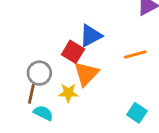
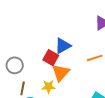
gray circle: (39, 73) -> (15, 65), moved

